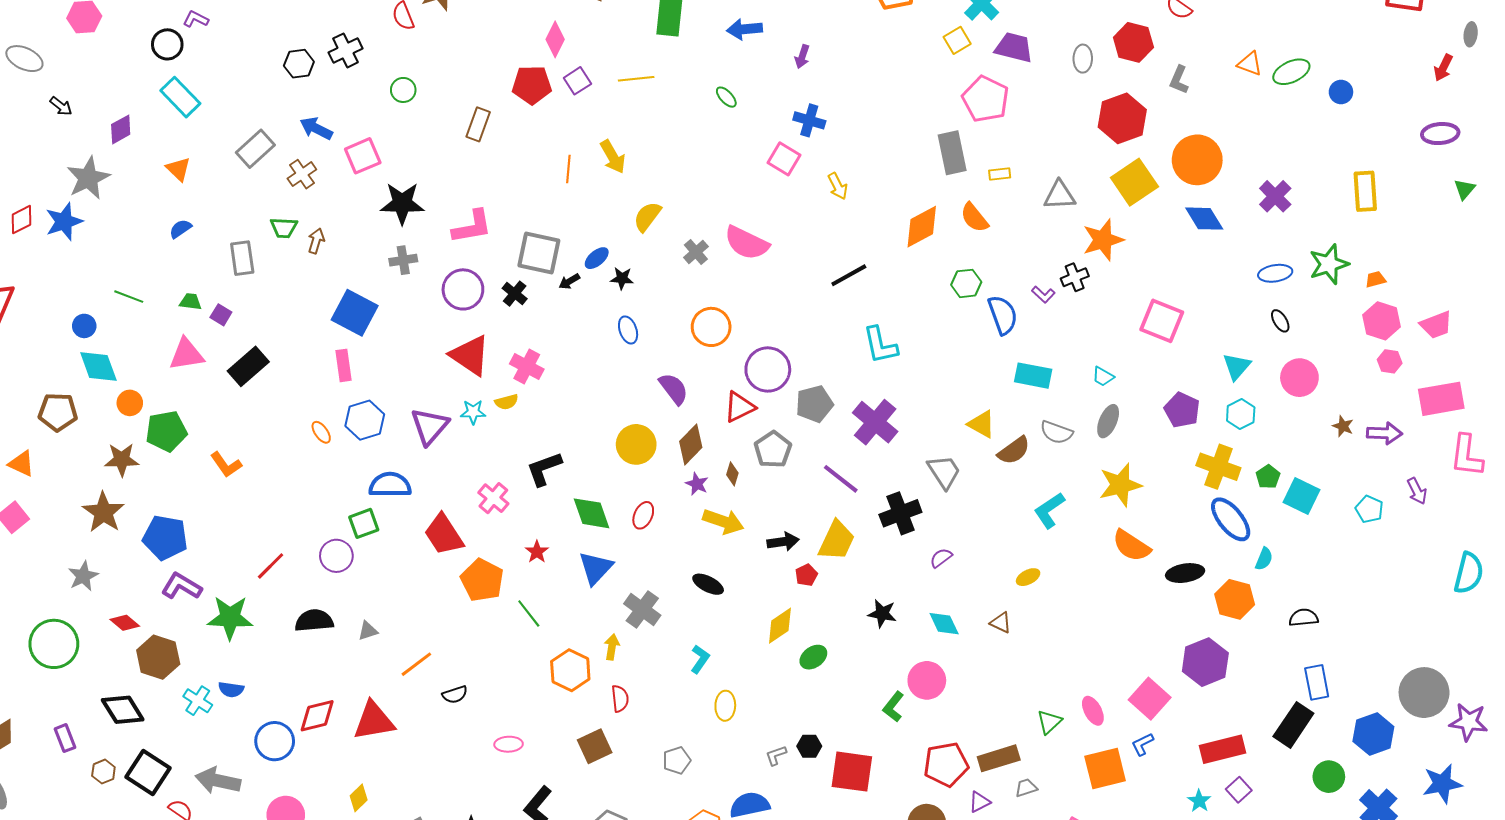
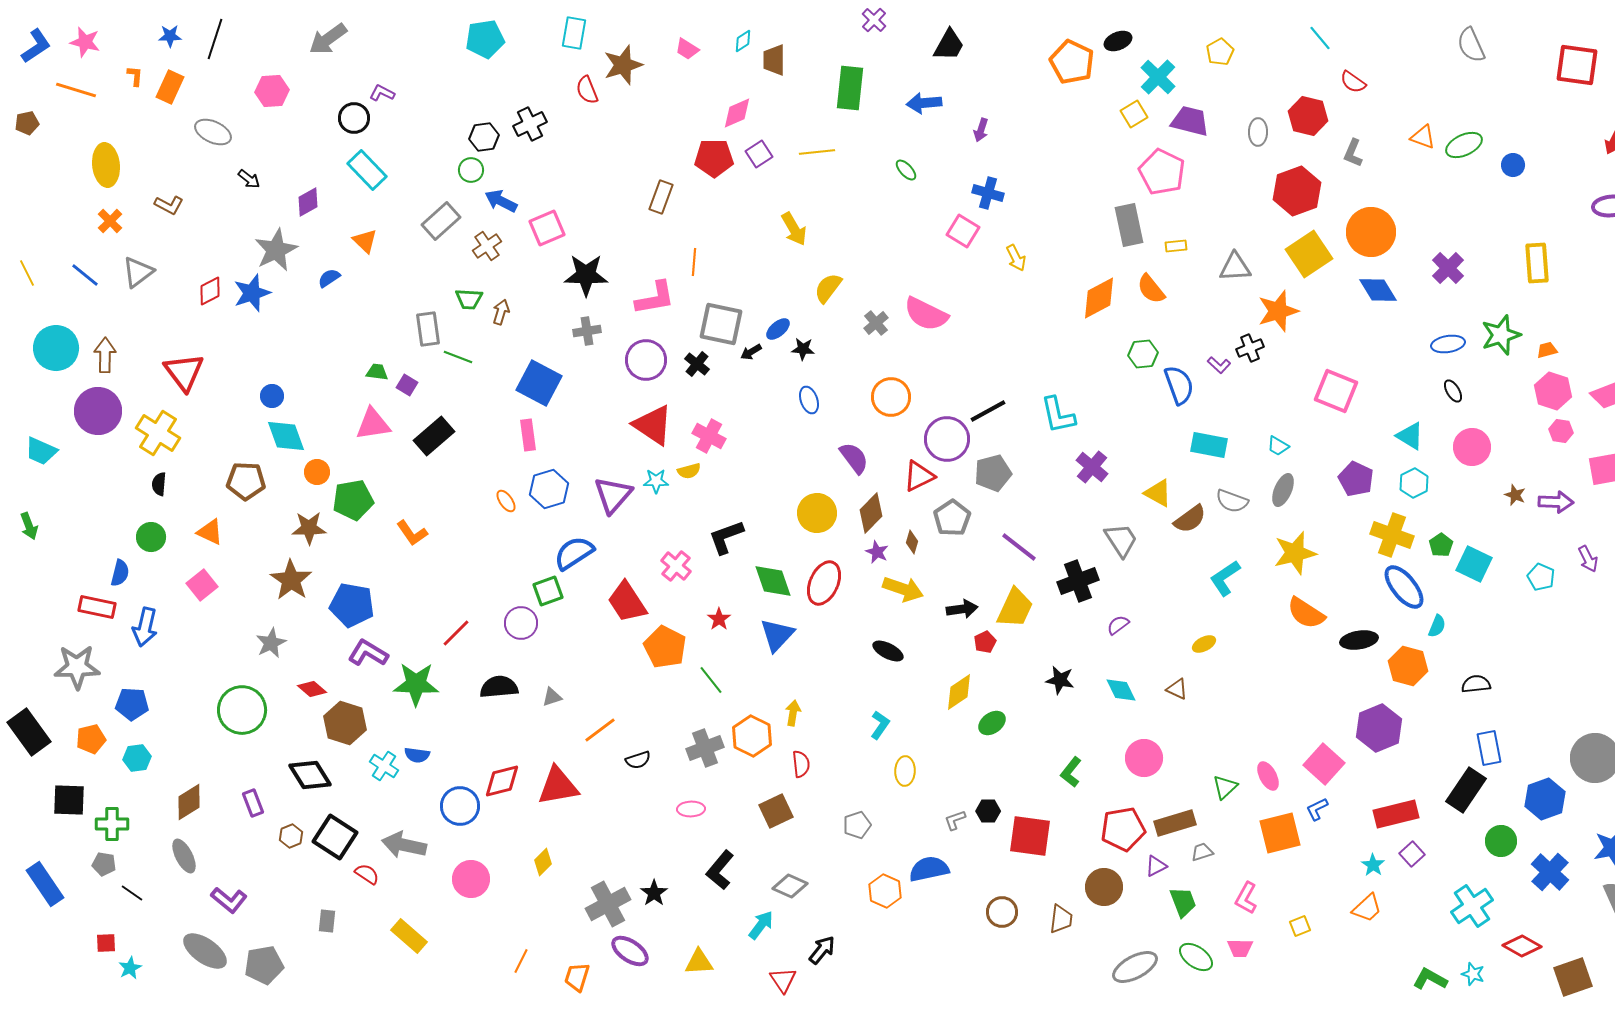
pink diamond: (555, 39) -> (737, 113), turned 40
green circle: (403, 90) -> (471, 170), moved
orange line: (568, 169) -> (694, 262), moved
blue semicircle: (180, 229) -> (329, 278), moved
black line: (849, 275) -> (988, 411), moved
green line: (129, 297) -> (458, 357), moved
cyan triangle: (1237, 366) -> (1410, 436), turned -40
purple cross: (875, 422) -> (1092, 467), moved, size x0.7
blue semicircle: (390, 485) -> (574, 553), turned -33
red ellipse: (643, 515) -> (824, 583), size x1.6
gray cross: (642, 609) -> (705, 748), moved, turned 33
pink circle: (927, 680) -> (1144, 758), moved

